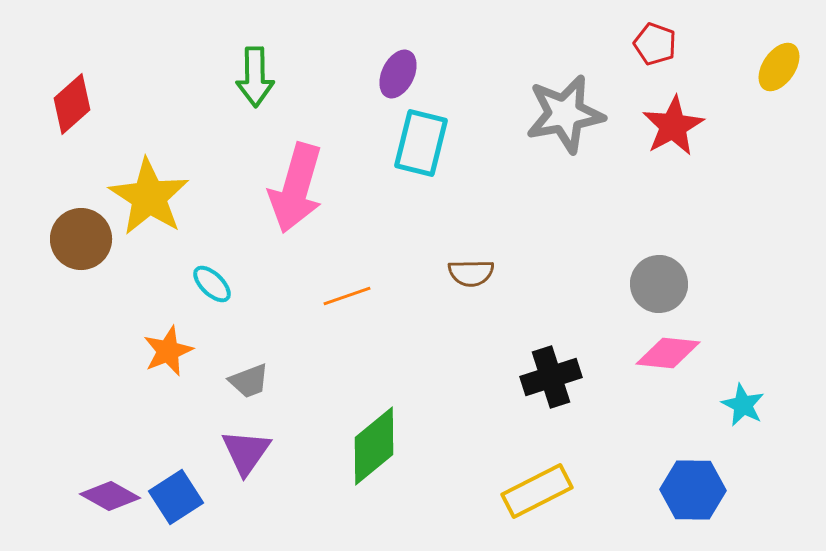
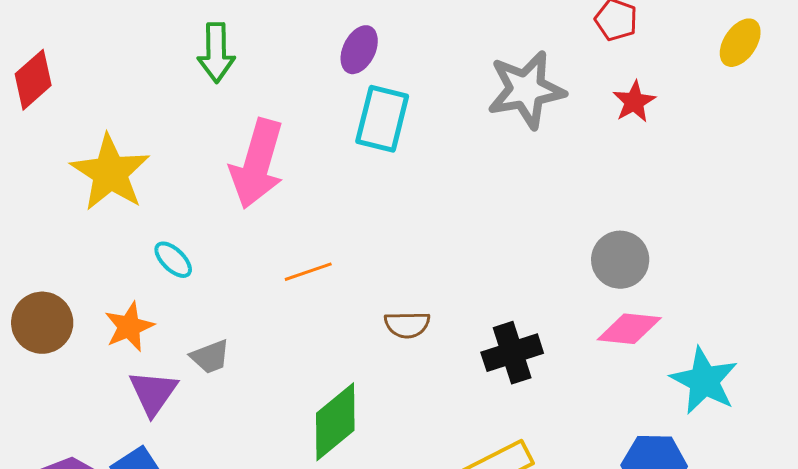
red star: (673, 126) -> (634, 102), size x0.7
brown circle: (81, 239) -> (42, 323), moved
brown semicircle: (471, 273) -> (407, 325), moved
cyan star: (743, 405) -> (704, 381), size x1.6
purple triangle: (246, 452) -> (153, 393), moved

